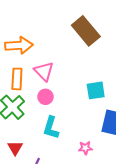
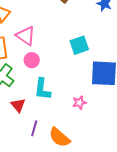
red triangle: (15, 148) -> (18, 105), moved

